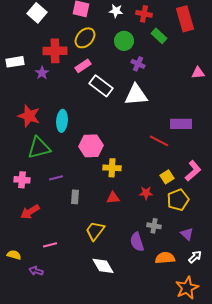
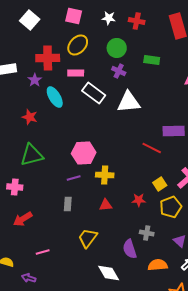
green rectangle: (159, 36) -> (152, 60), moved, turned -35
purple cross: (138, 64) -> (119, 71), moved
pink rectangle: (83, 66) -> (76, 73), turned 35
red star: (29, 116) -> (30, 117), moved, size x0.7
cyan ellipse: (62, 121) -> (55, 97), moved, turned -35
purple line: (56, 178) -> (74, 178), moved
white diamond: (103, 266) -> (109, 273), moved

